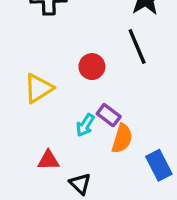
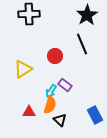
orange semicircle: (122, 139) -> (50, 105), moved
black triangle: (80, 184) -> (60, 120), moved

